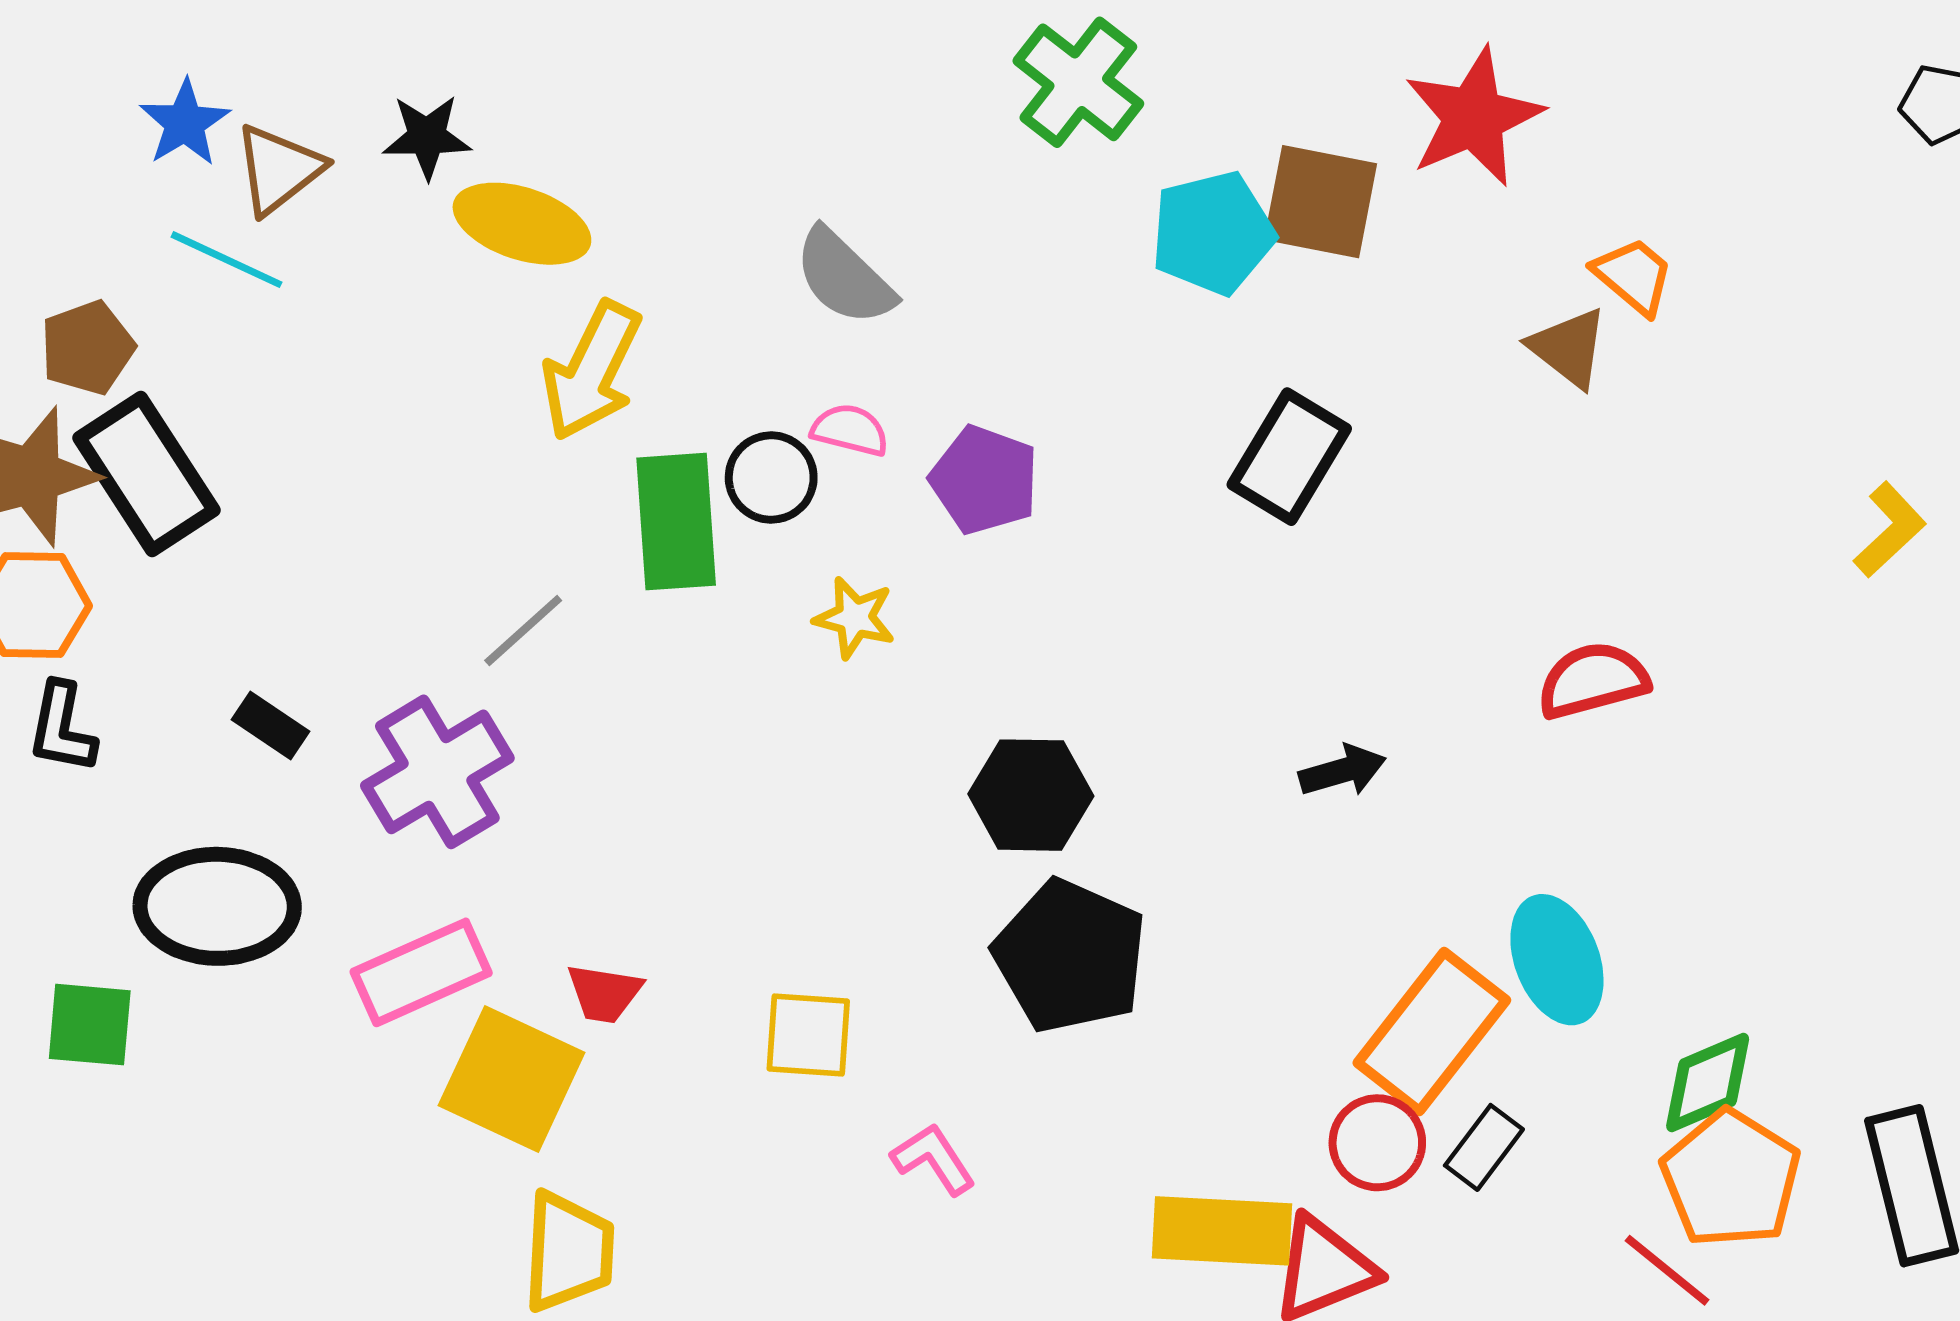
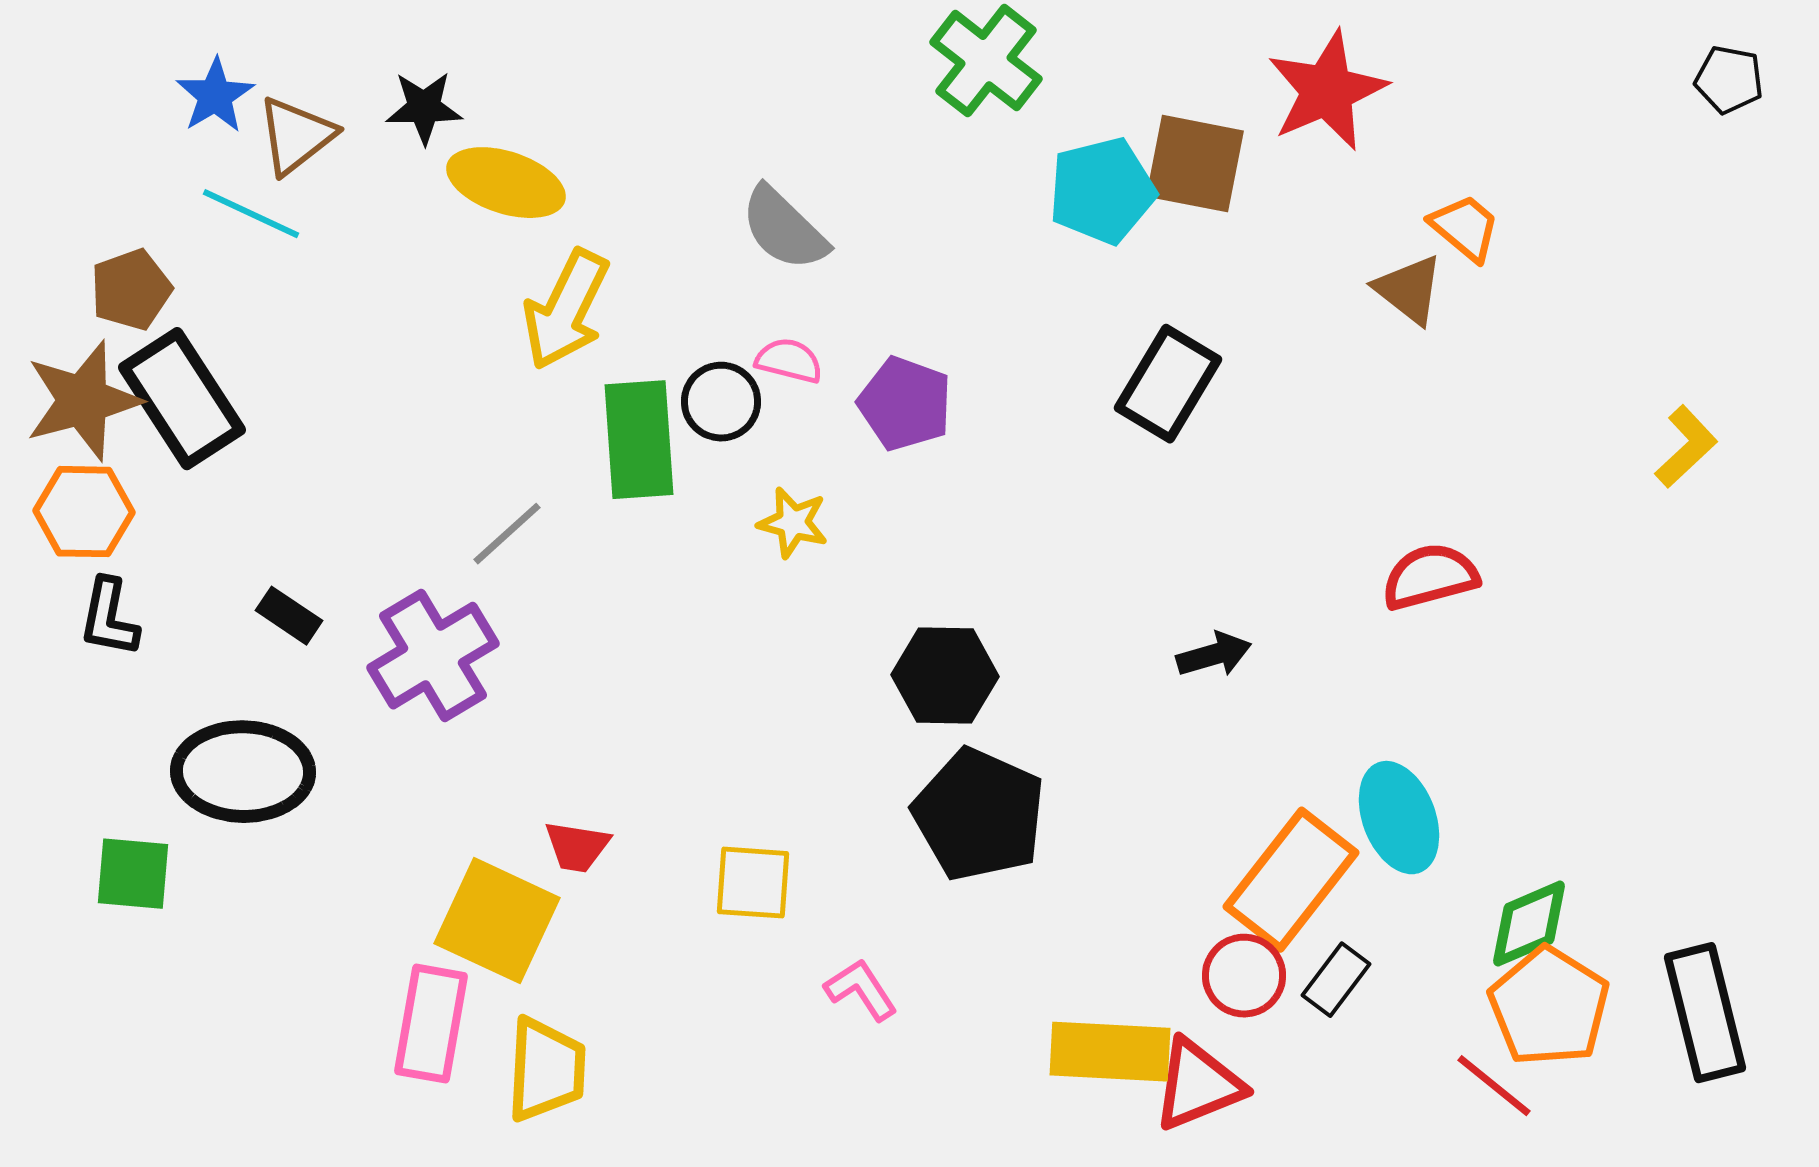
pink rectangle: (421, 972) -> (431, 1024), moved, turned -56

